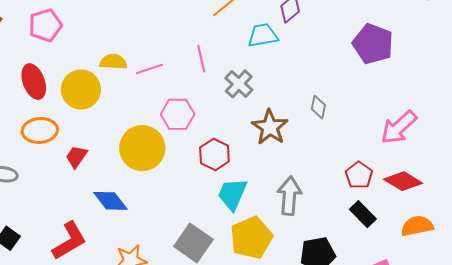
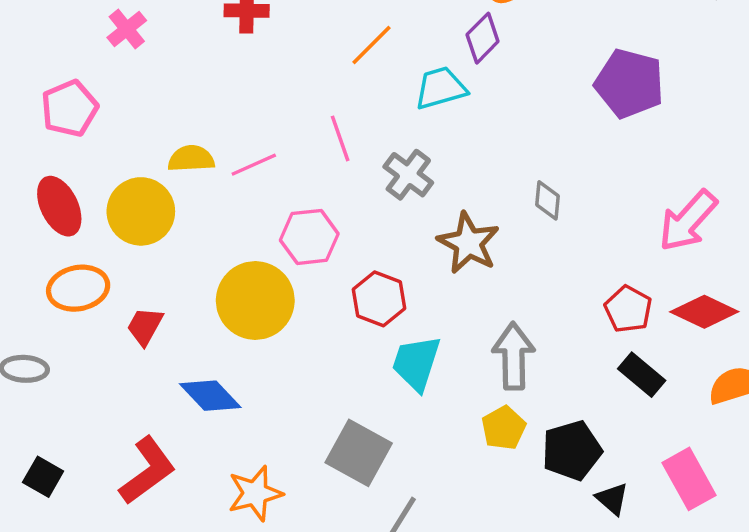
yellow pentagon: (251, 238) -> (504, 428), moved, size x0.6

